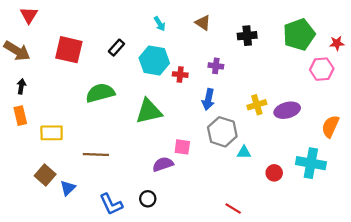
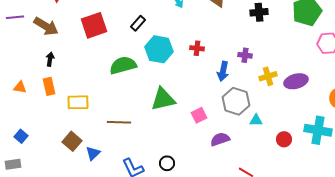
red square: (69, 50) -> (94, 25), turned -32
cyan hexagon: (154, 61) -> (159, 49), moved
purple cross: (216, 66) -> (245, 55), moved
green triangle: (149, 111) -> (163, 99), moved
pink square: (182, 147) -> (199, 115), turned -35
purple semicircle: (163, 164) -> (220, 139), moved

